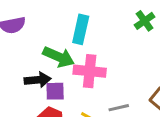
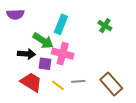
green cross: (145, 21) -> (105, 26), turned -32
purple square: (55, 91) -> (45, 64), moved

